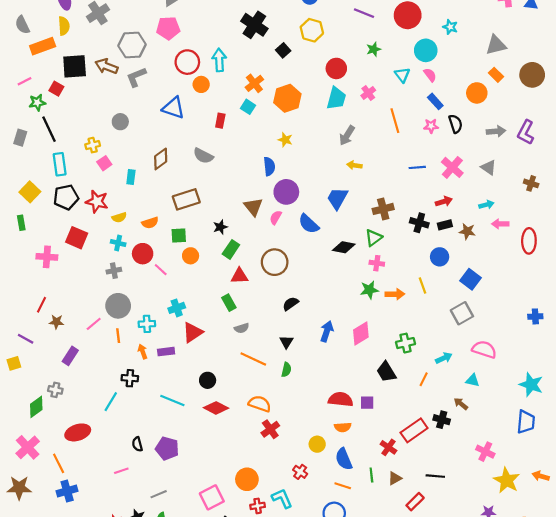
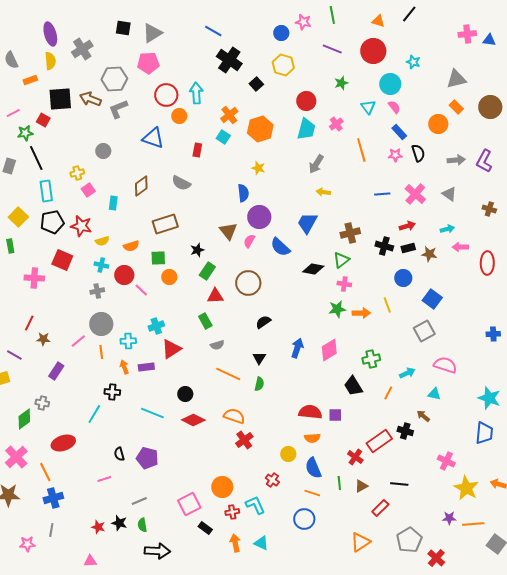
orange rectangle: (43, 46) -> (30, 80), size x0.6

